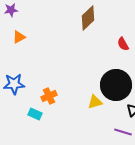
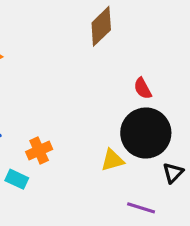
red semicircle: (123, 44) -> (143, 88), moved
purple line: (123, 132) -> (141, 208), moved

